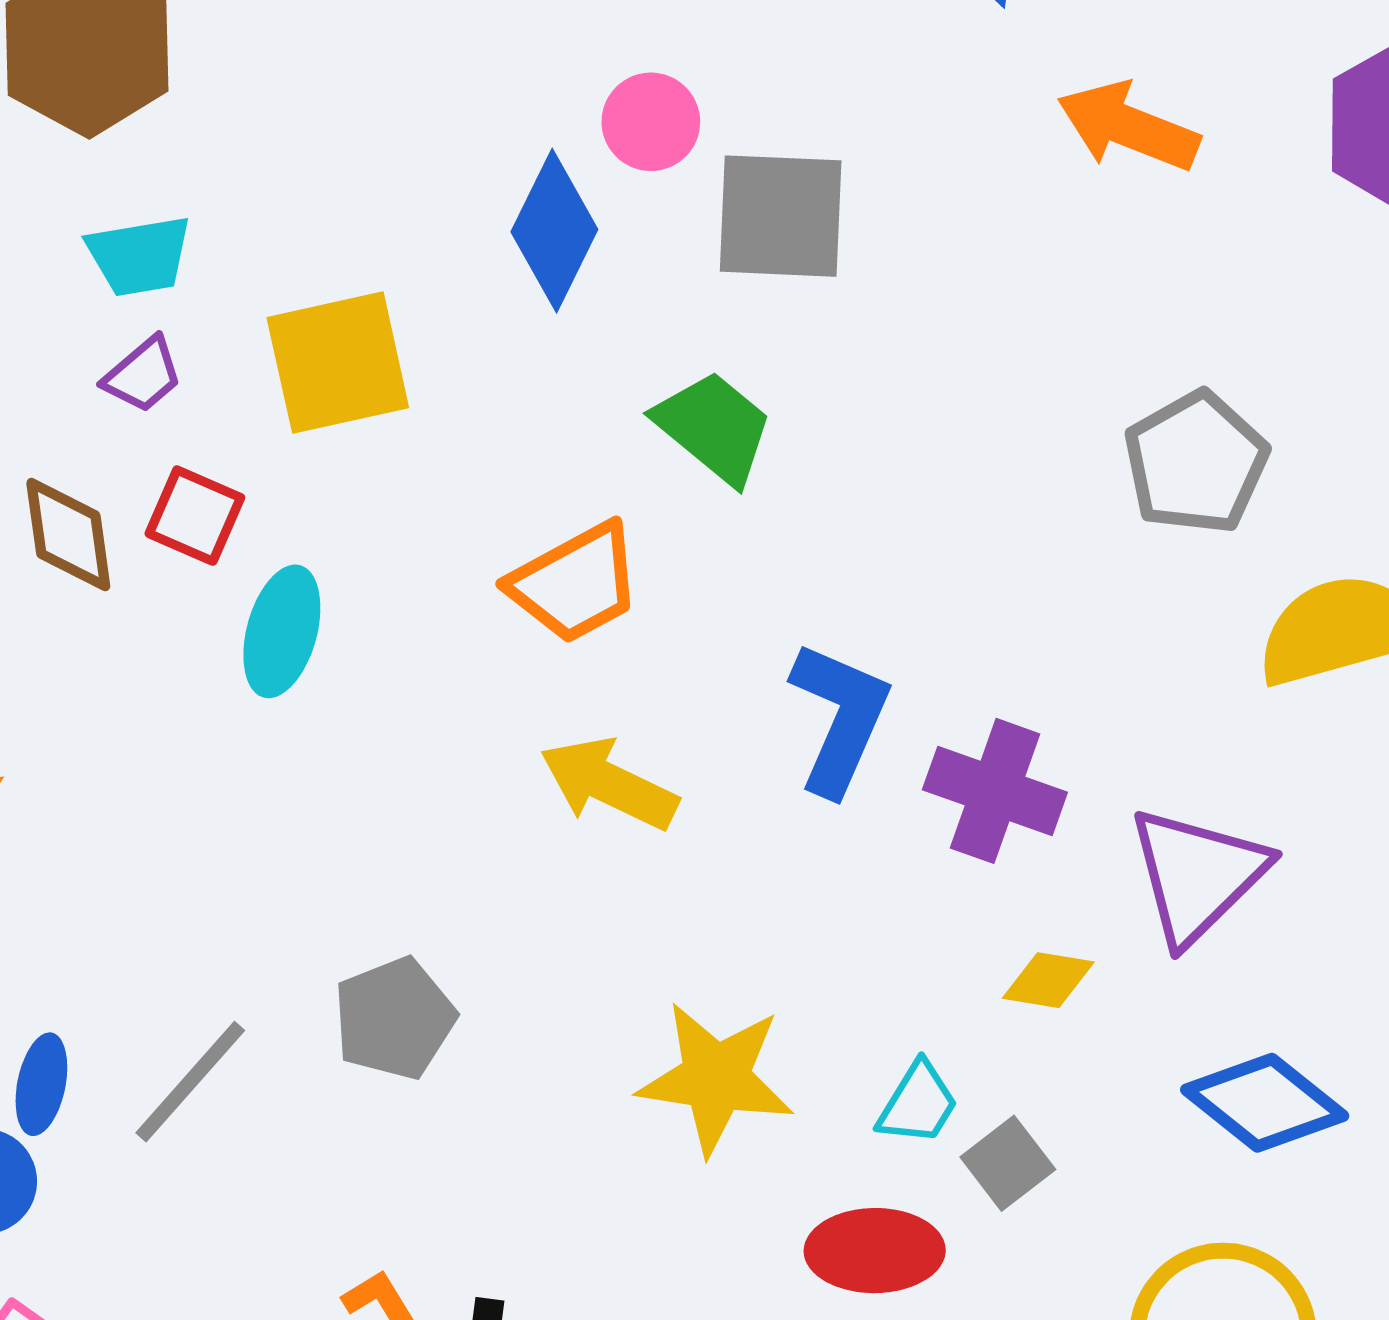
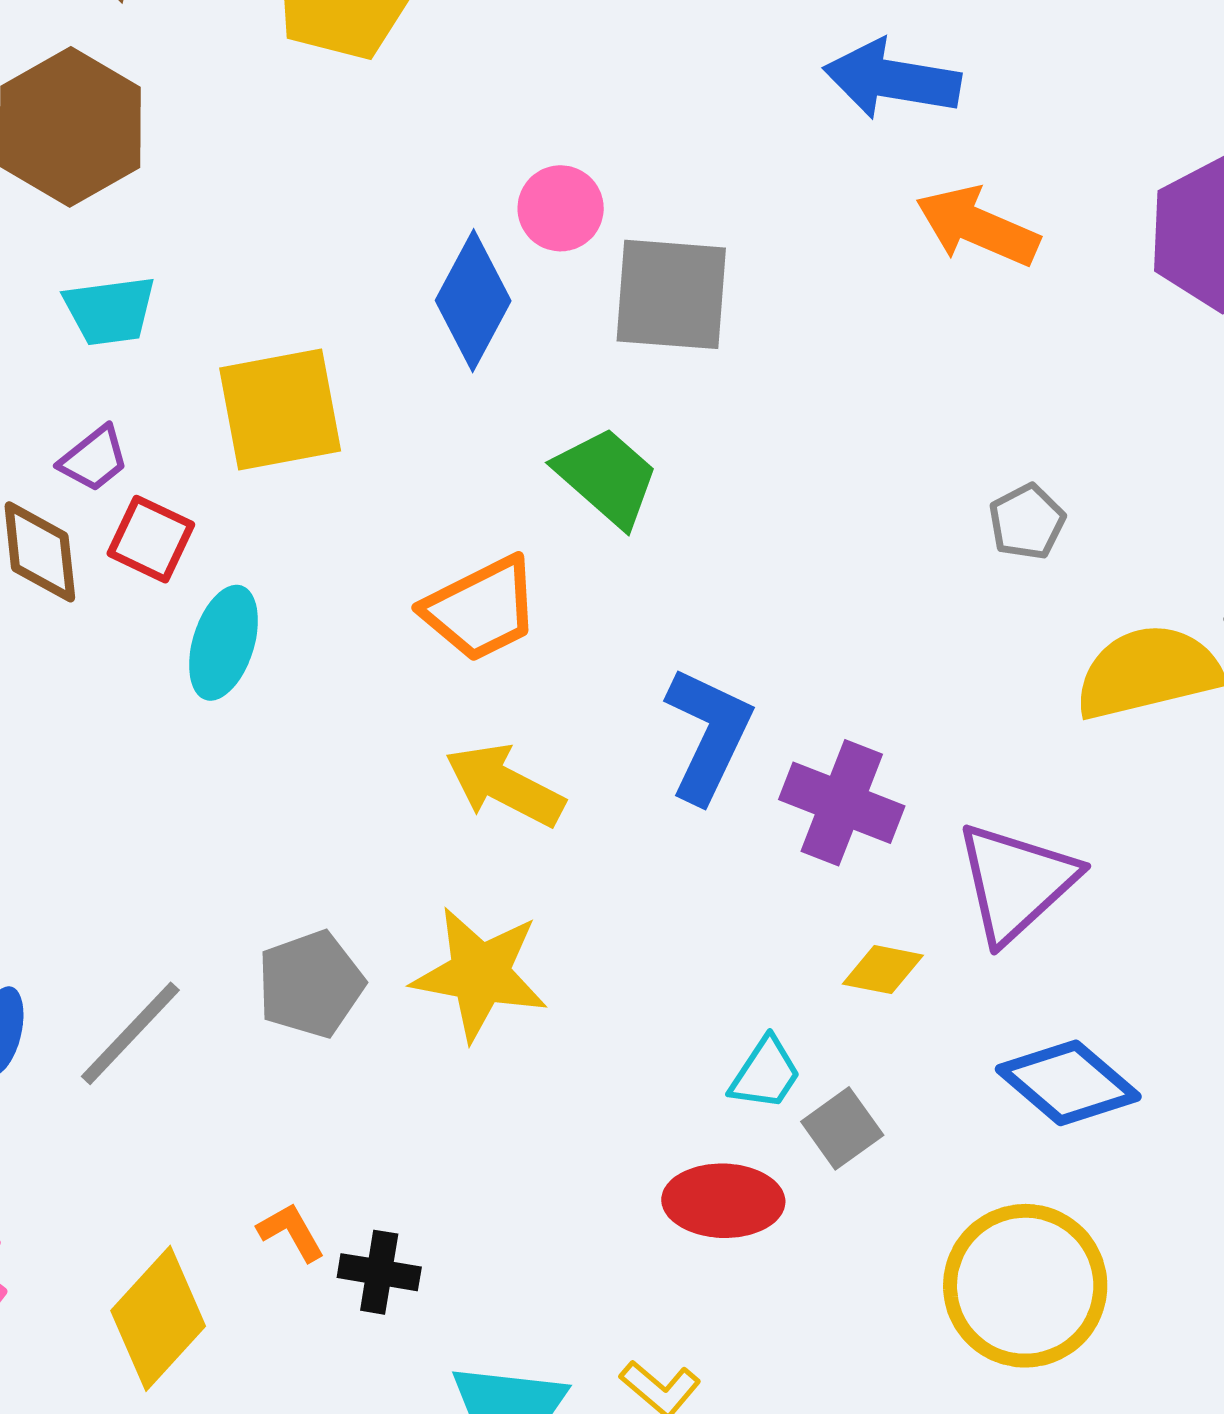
purple trapezoid: (143, 375) -> (94, 459), moved
gray pentagon: (1196, 463) -> (1027, 522), size x0.6
yellow star: (716, 1078) -> (480, 974), moved

